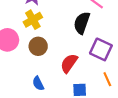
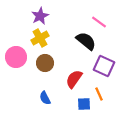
black semicircle: (82, 23) -> (86, 41), turned 110
orange line: (107, 79) -> (99, 94), moved

